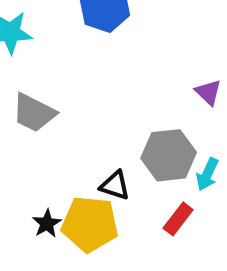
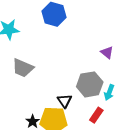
black triangle: (115, 185) -> (65, 101), turned 42

